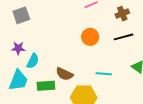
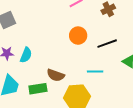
black line: (123, 37) -> (107, 44), moved
cyan semicircle: (33, 61) -> (26, 55), moved

